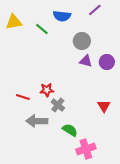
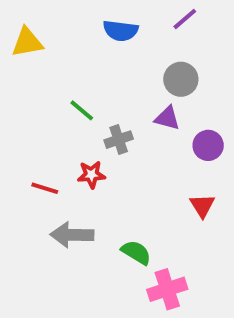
green line: (42, 29) -> (82, 110), moved
gray circle: (82, 41) -> (181, 79), moved
purple circle: (107, 62) -> (208, 145), moved
gray cross: (58, 105) -> (119, 140), moved, turned 32

